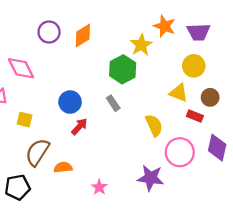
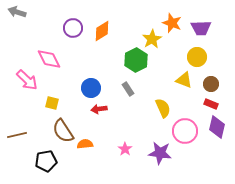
red rectangle: (195, 116) -> (211, 104), moved
red arrow: (79, 127) -> (99, 109), turned -140
brown semicircle: (37, 152) -> (63, 131), turned -65
pink star: (99, 187) -> (125, 149), moved

